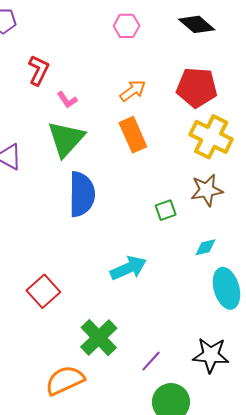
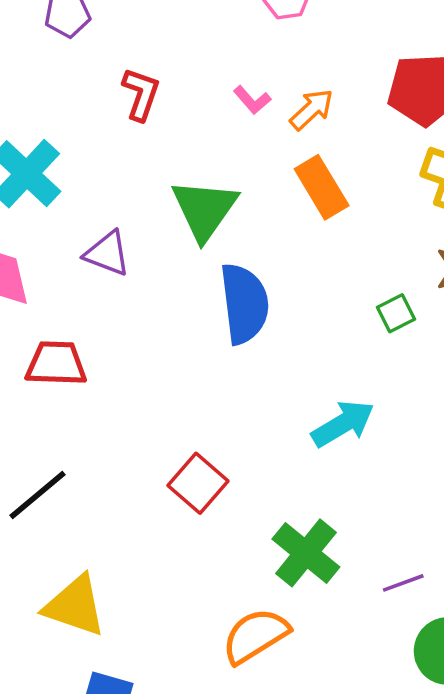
pink L-shape: (67, 100) -> (252, 100), moved
purple line: (151, 361) -> (403, 583), turned 35

